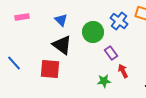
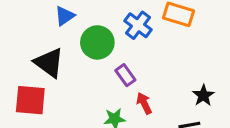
blue triangle: (61, 20) -> (65, 16), moved, turned 40

